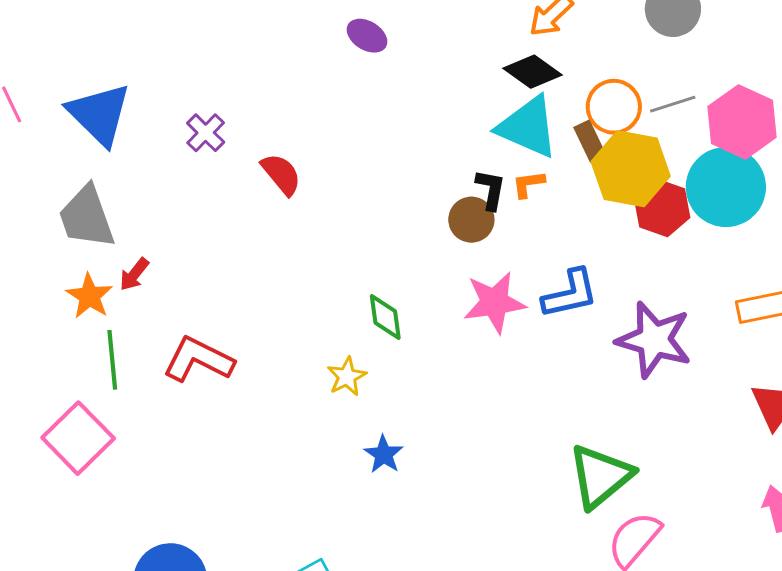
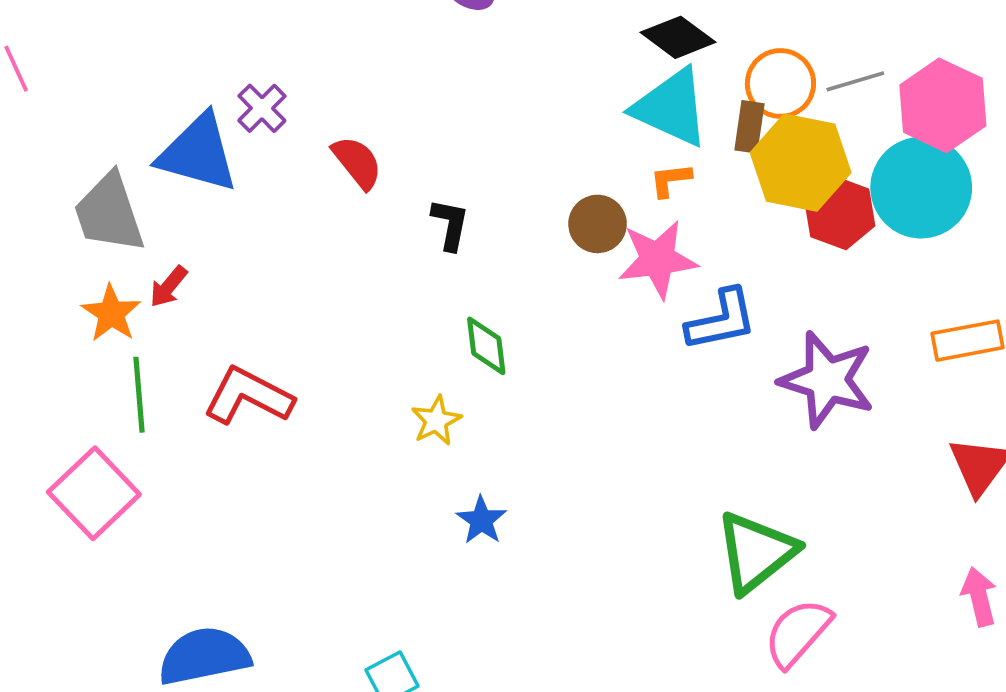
blue triangle: (99, 114) -> (198, 153), moved, turned -30
brown rectangle: (590, 141) -> (749, 127), turned 33
black L-shape: (491, 189) -> (450, 224), moved
pink star: (495, 302) -> (658, 259), moved

